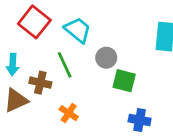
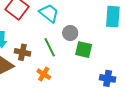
green line: (65, 65) -> (50, 47), moved
blue cross: (140, 120) -> (108, 78), moved

